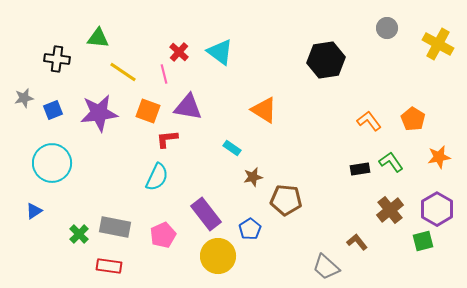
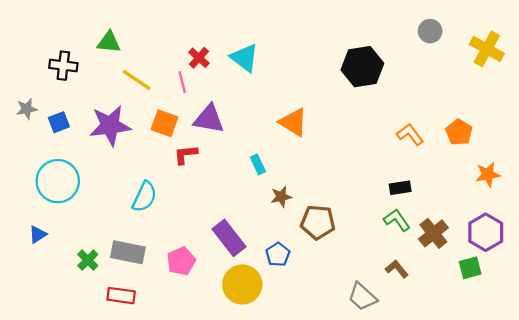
cyan rectangle: (232, 148) -> (258, 164), turned 30
green L-shape: (391, 162) -> (397, 220), moved
cyan semicircle: (157, 177) -> (144, 197), moved

